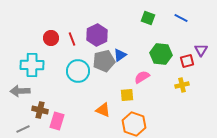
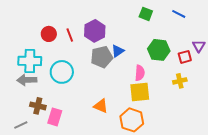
cyan circle: (78, 71) -> (62, 72), moved
pink semicircle: (142, 77) -> (140, 73), turned 126
gray arrow: (20, 91) -> (27, 80), moved
yellow square: (127, 95) -> (140, 92), moved, size x1.5

